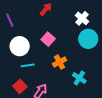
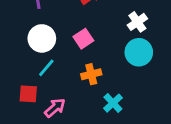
cyan line: (28, 65) -> (46, 68), turned -56
red square: (20, 86) -> (28, 94), turned 32

